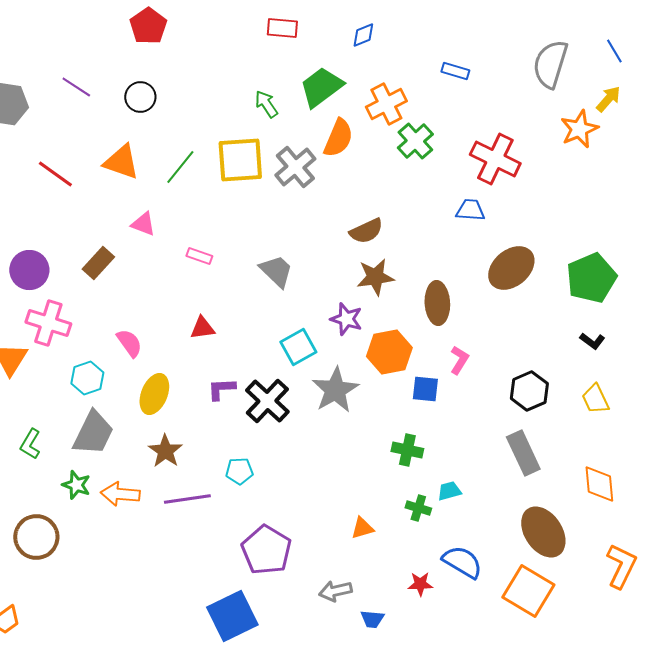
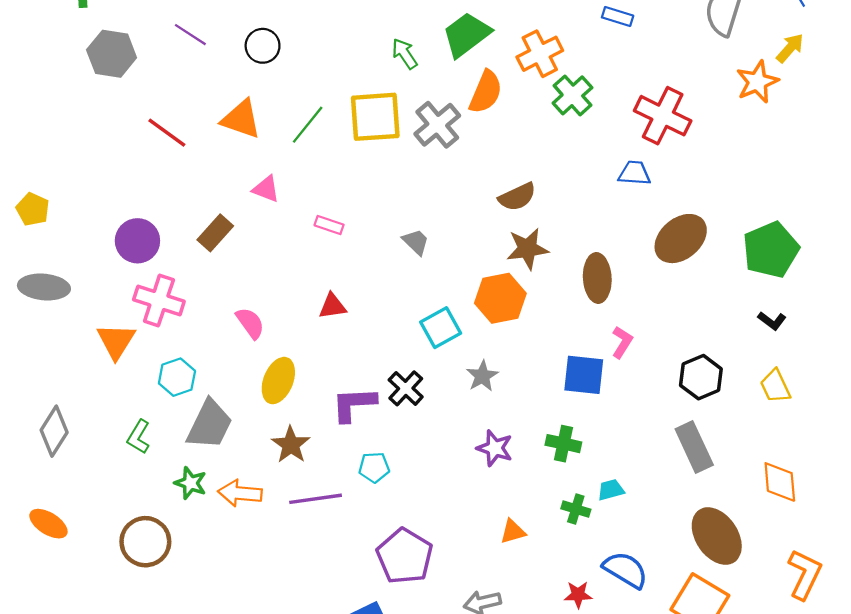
gray trapezoid: (276, 271) -> (416, 242), size x0.7
purple star: (346, 319) -> (495, 448), moved
orange hexagon: (389, 352) -> (500, 298), moved
cyan hexagon: (87, 378) -> (177, 377), moved
purple L-shape: (221, 389) -> (354, 404), moved, size x1.4
blue square: (425, 389) -> (584, 375), size x1.4
gray star: (335, 390) -> (482, 376), size x0.6
black cross: (267, 401) -> (406, 388), size x0.7

